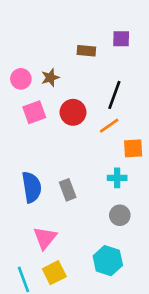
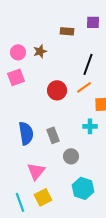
pink square: (34, 112) -> (16, 77), moved
red circle: (73, 112) -> (57, 90), moved
gray circle: (120, 215) -> (71, 156), moved

